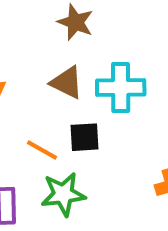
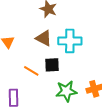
green star: (63, 194) -> (66, 91), moved

